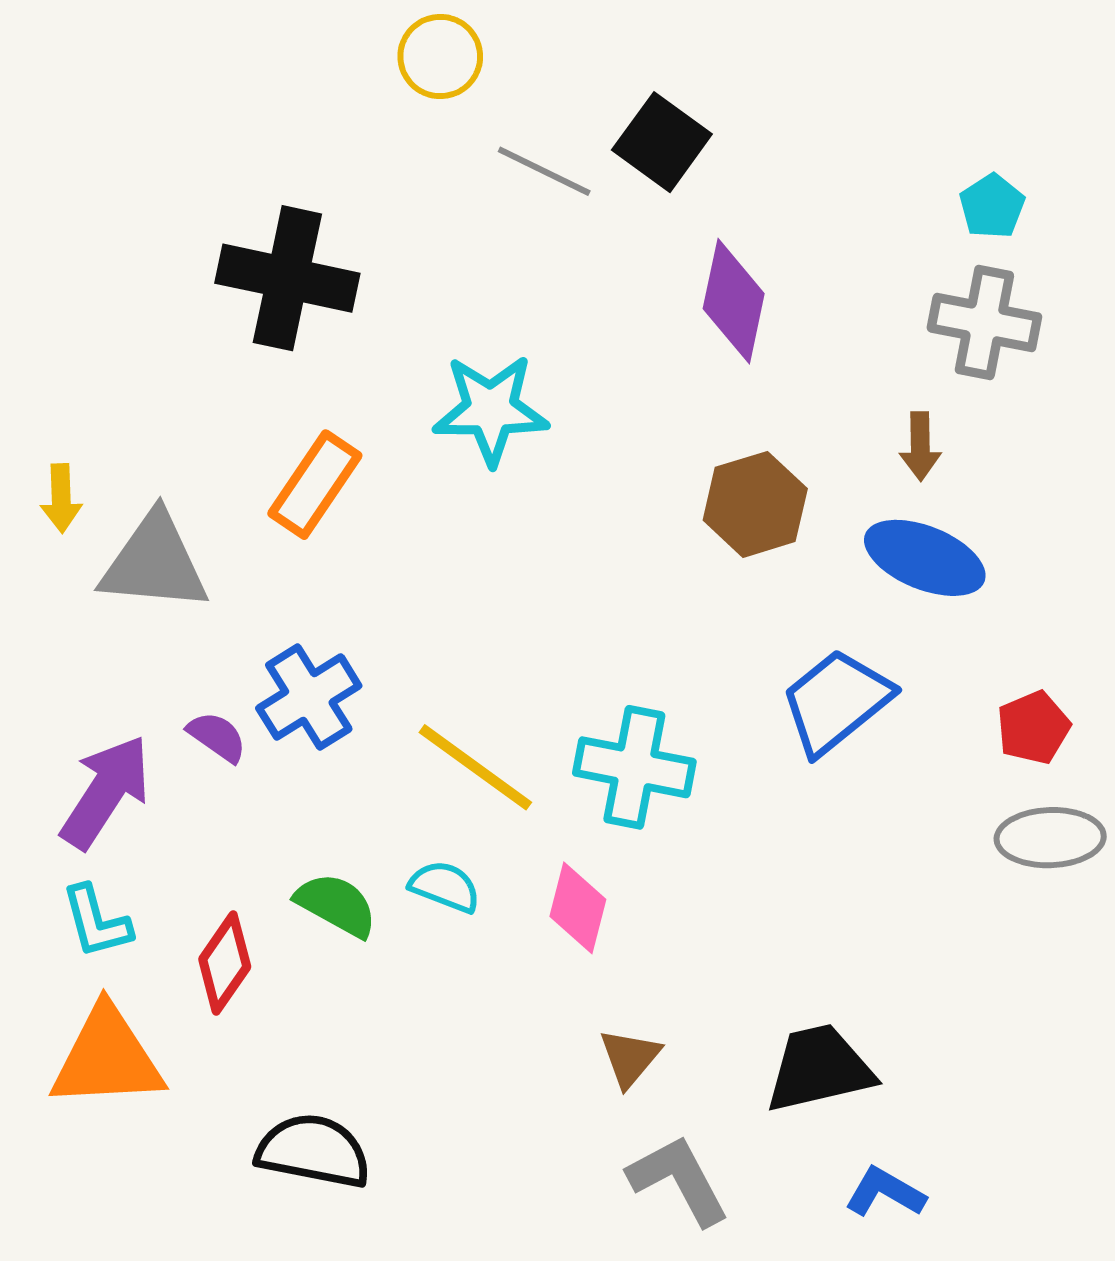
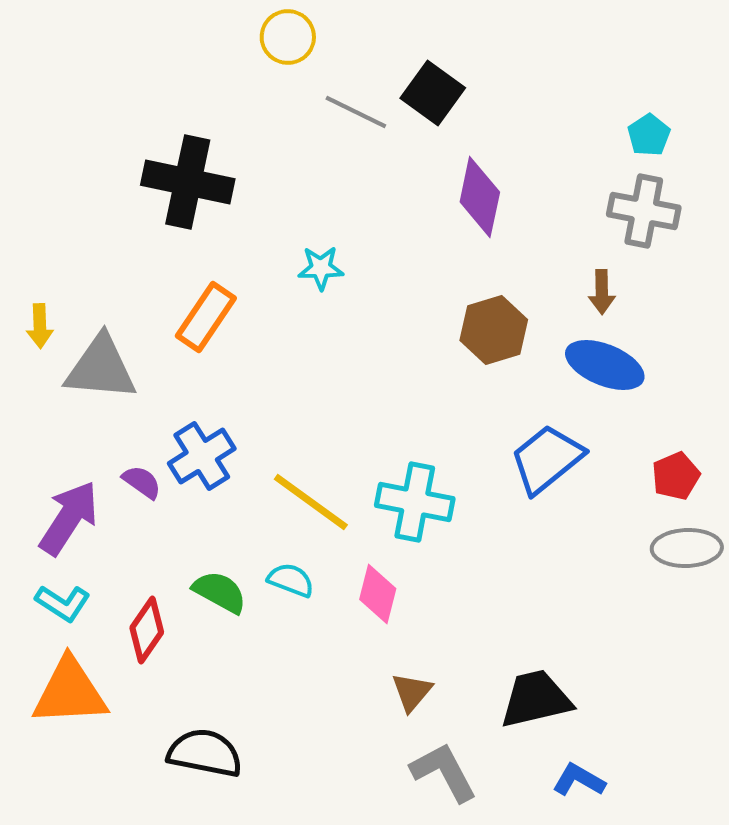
cyan star: (491, 410) -> (321, 268), size x0.6
cyan L-shape: (96, 922) -> (63, 603), turned -42

